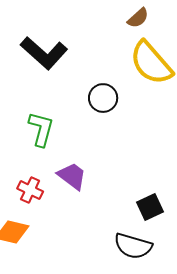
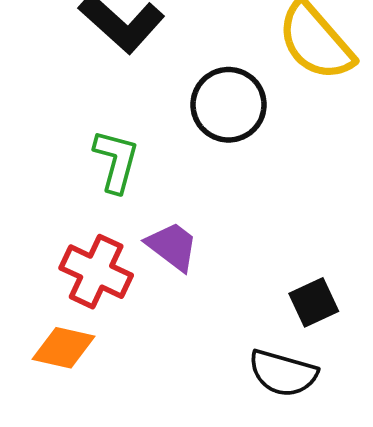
black circle: (103, 98) -> (229, 105), size x1.4
red cross: (30, 190) -> (96, 272), size x1.5

